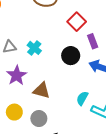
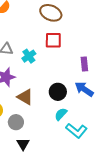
red square: (77, 22) -> (53, 40), moved, turned 30
black circle: (71, 56) -> (58, 92), moved

